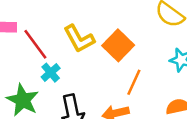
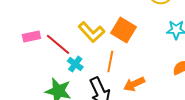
orange line: (134, 82) -> (110, 62), moved

